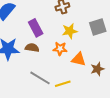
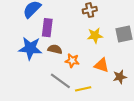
purple rectangle: (36, 28) -> (47, 28), moved, turned 30
orange star: (60, 49) -> (72, 61), moved

